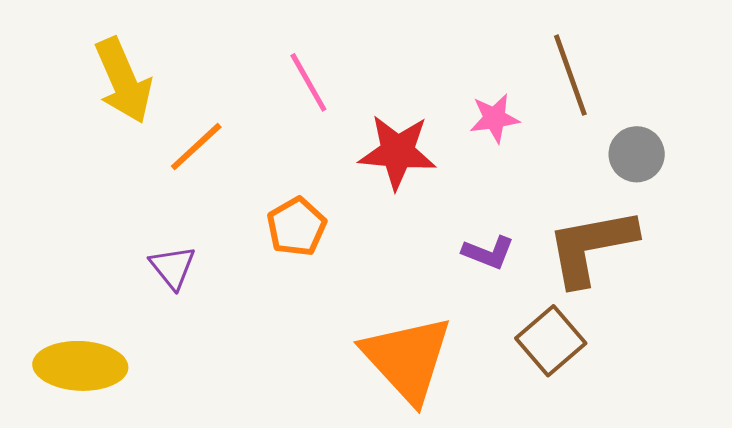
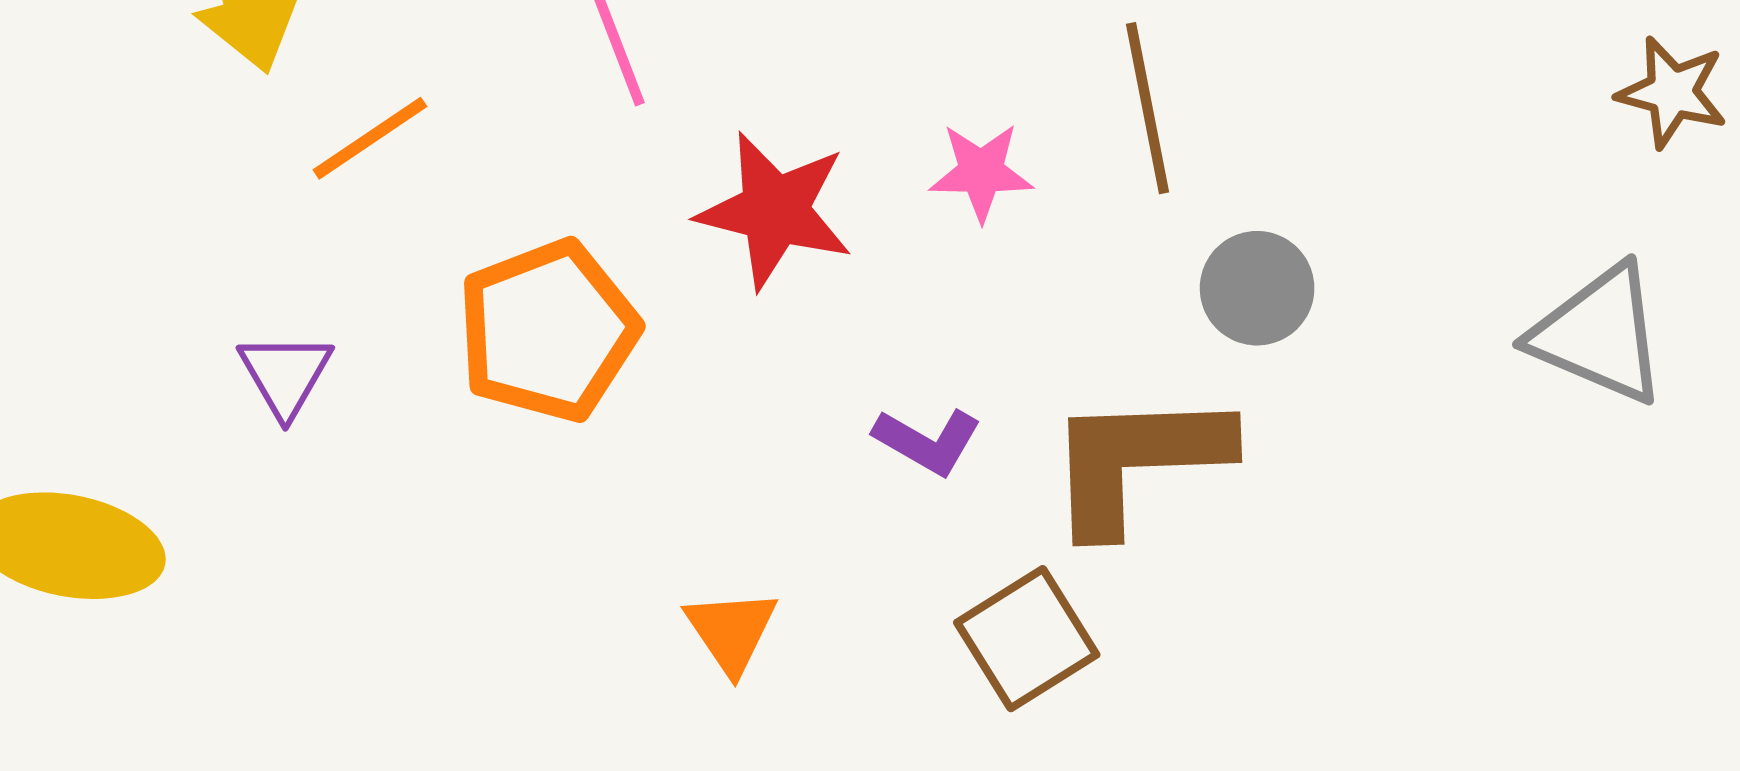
orange pentagon: (297, 227) -> (548, 331), size x1.5
orange triangle: (407, 359) -> (731, 631), size x0.5

